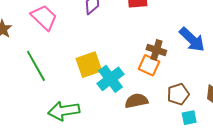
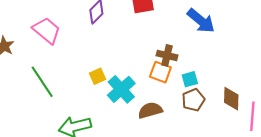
blue arrow: (192, 40) -> (201, 21), moved
yellow square: (89, 65) -> (98, 76), size x0.6
cyan square: (189, 118) -> (190, 79), moved

